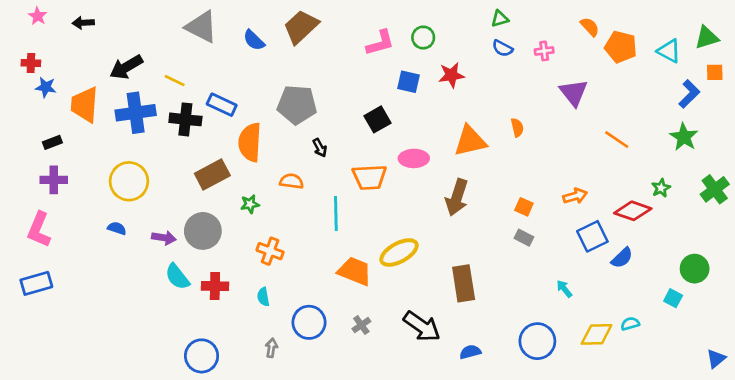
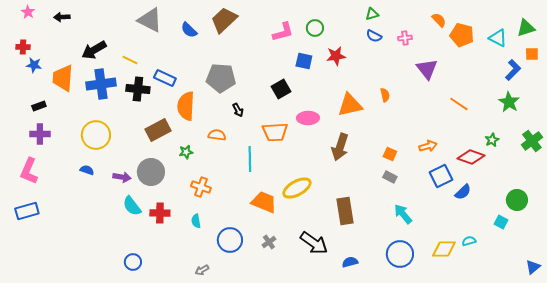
cyan arrow: (564, 289) -> (403, 214), moved, size x1.5
gray arrow: (271, 348) -> (202, 270), moved, turned -128
blue circle: (202, 356) -> (133, 262), moved, size x0.7

